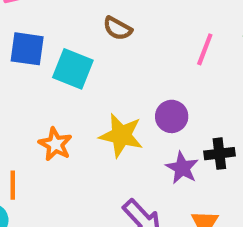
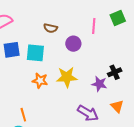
purple circle: (172, 116) -> (73, 44), moved
orange star: (55, 144) -> (40, 81), moved

